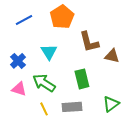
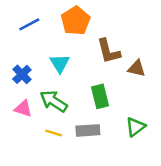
yellow line: (44, 109) -> (54, 133), turned -48

